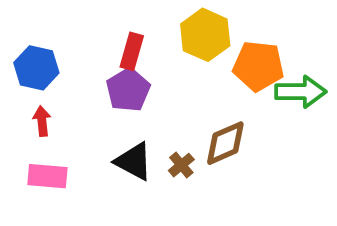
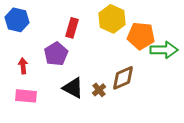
blue hexagon: (36, 68) -> (17, 20), moved
purple pentagon: (128, 90) -> (56, 54), moved

